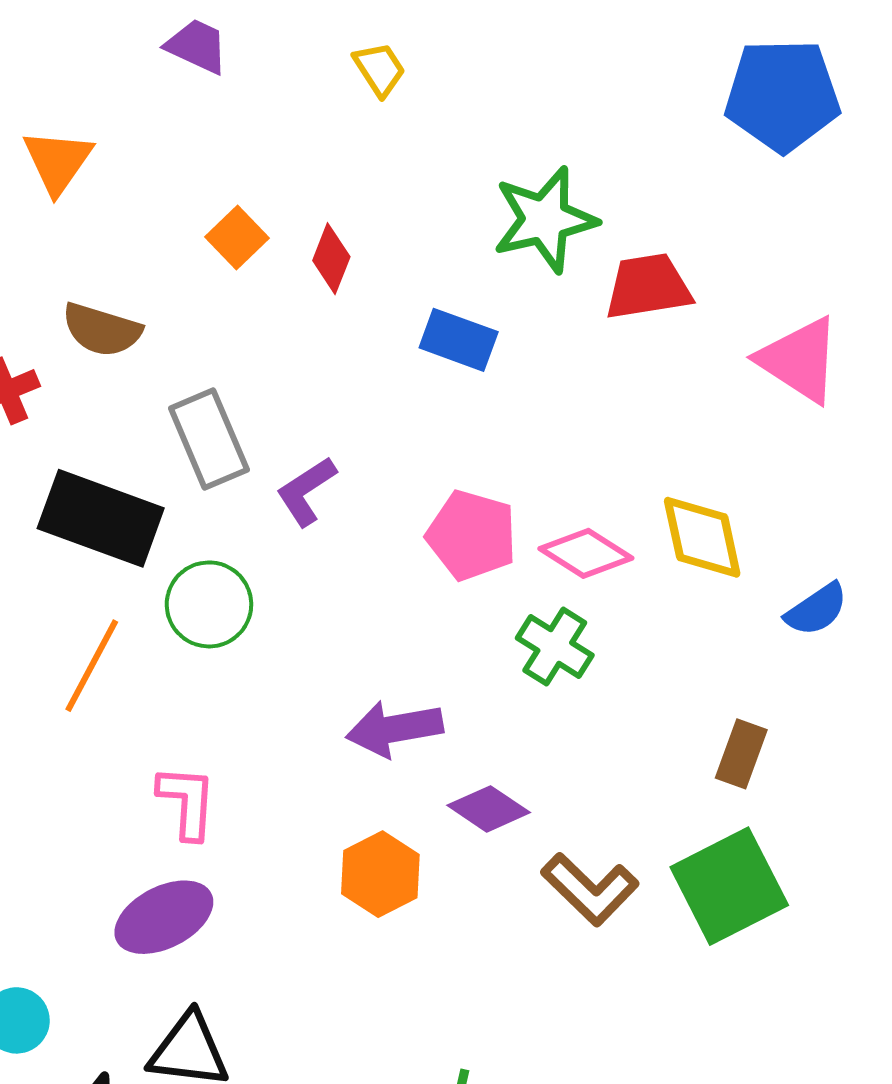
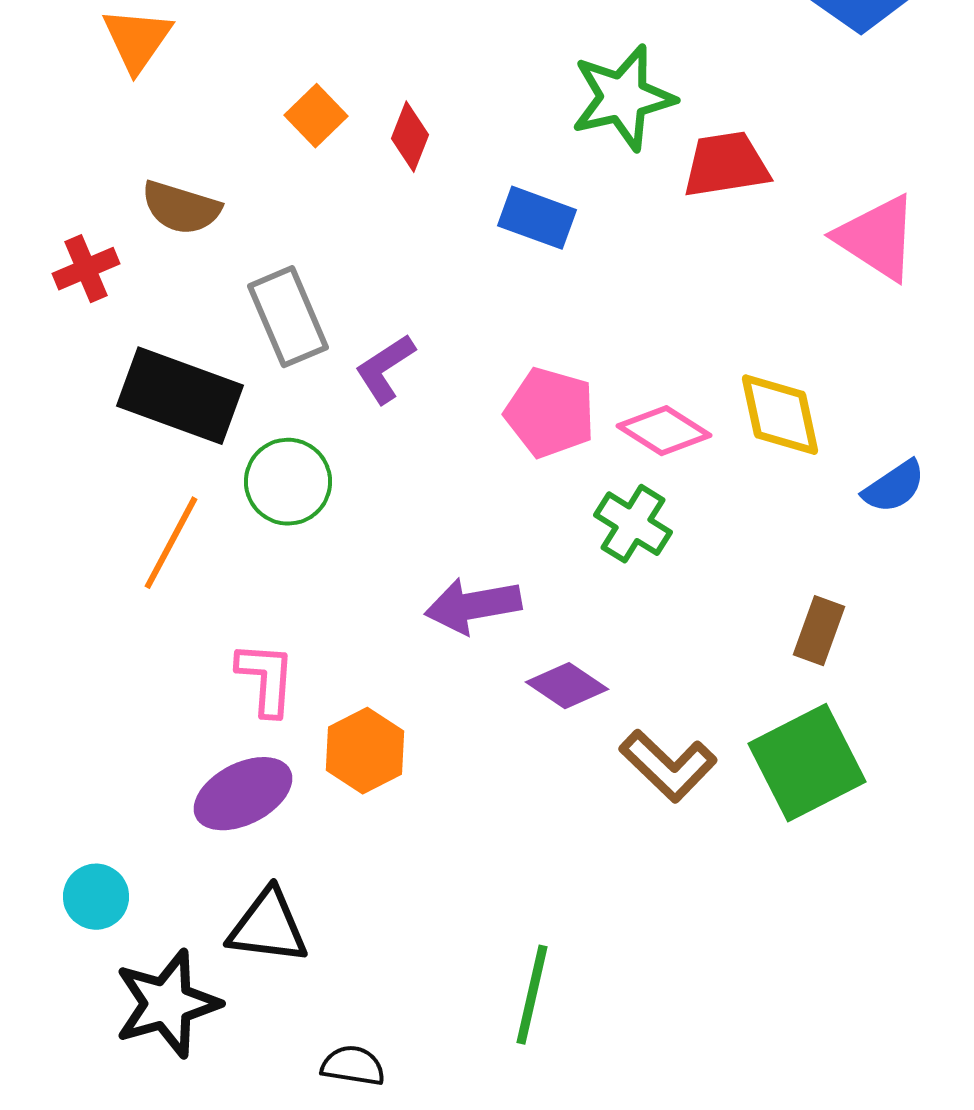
orange hexagon: (380, 874) -> (365, 751), moved

